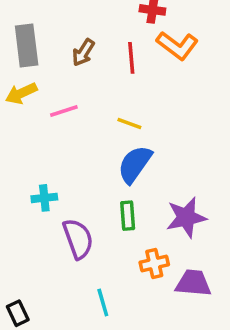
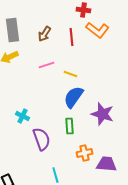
pink line: (64, 111) -> (46, 65), moved
cyan cross: (44, 198) -> (22, 116), turned 32
purple star: (186, 217) -> (102, 114), moved, turned 30

